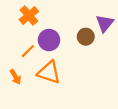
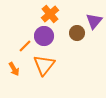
orange cross: (29, 15) -> (50, 14), moved
orange triangle: (49, 72) -> (44, 65), turned 50

